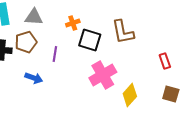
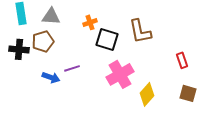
purple line: (55, 54) -> (72, 68), moved, turned 63

